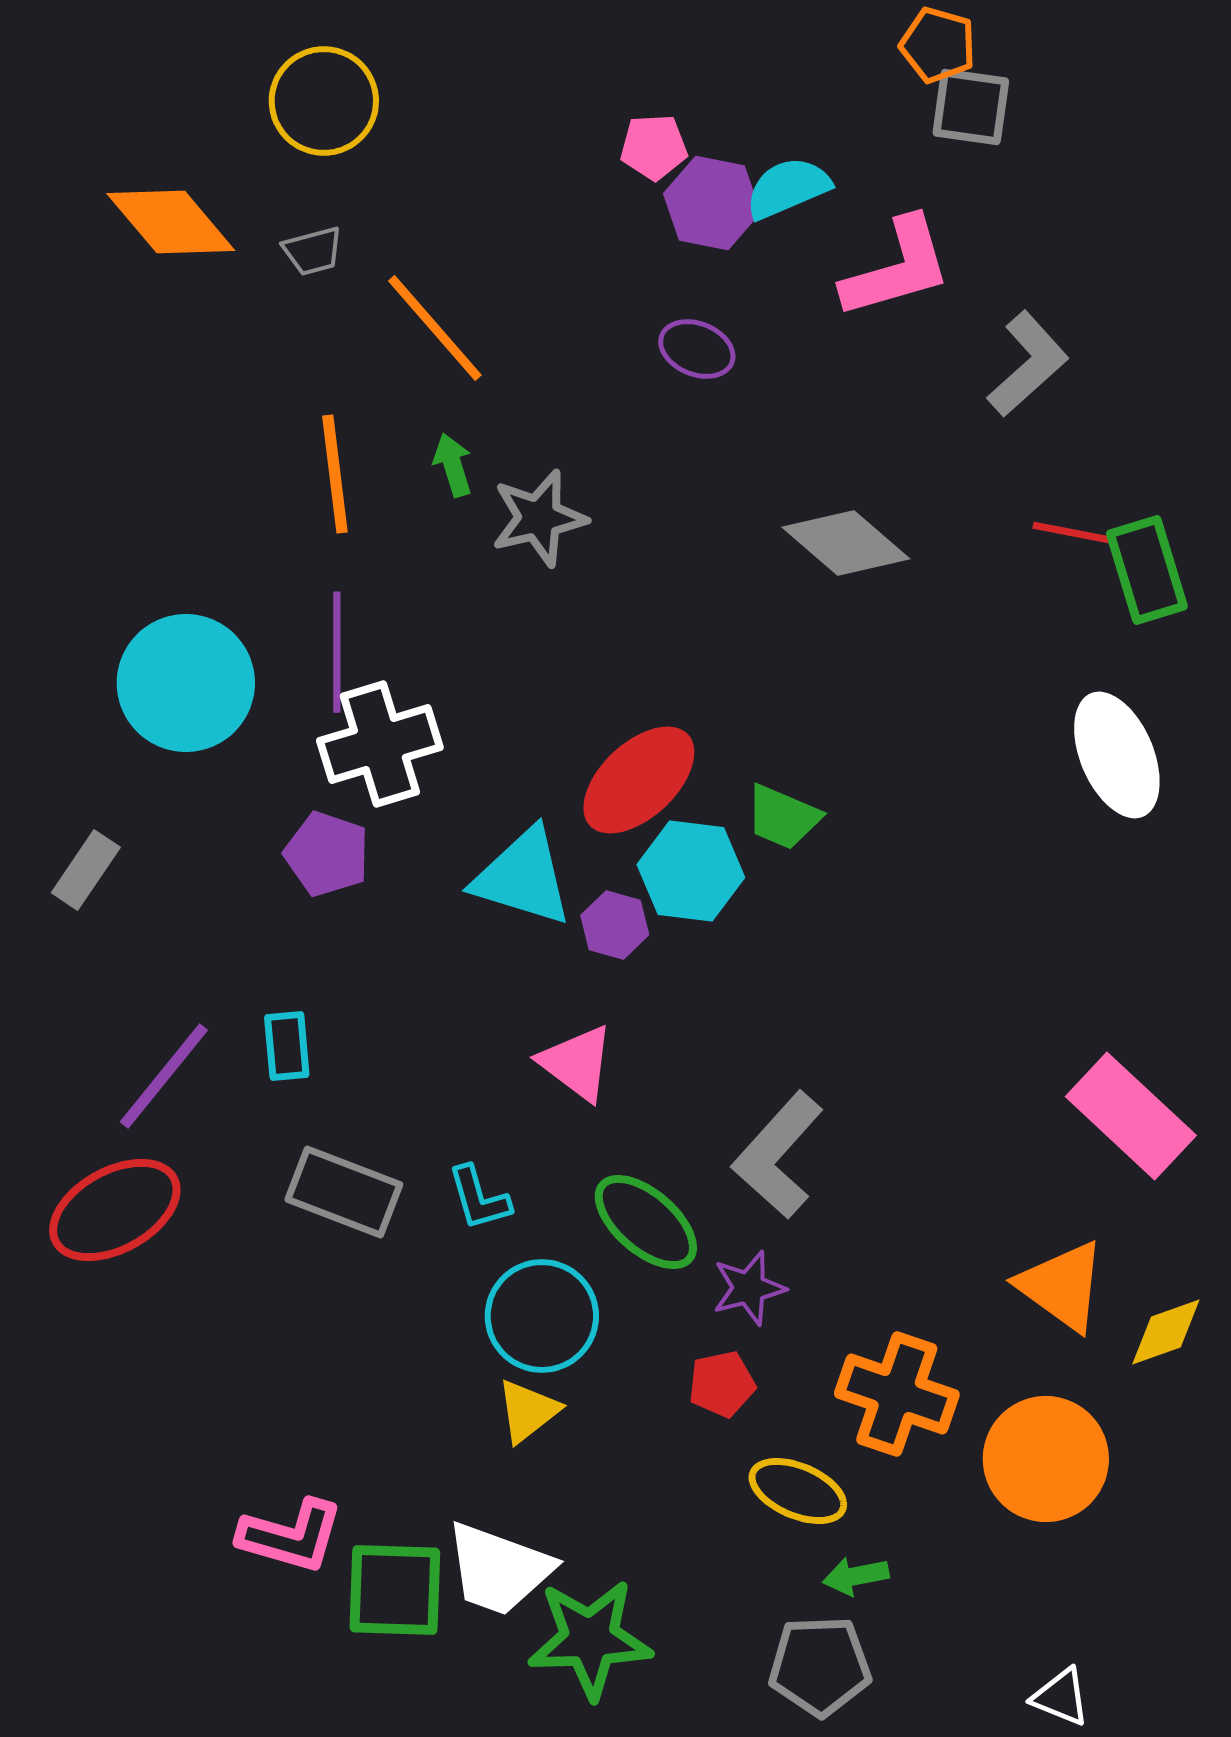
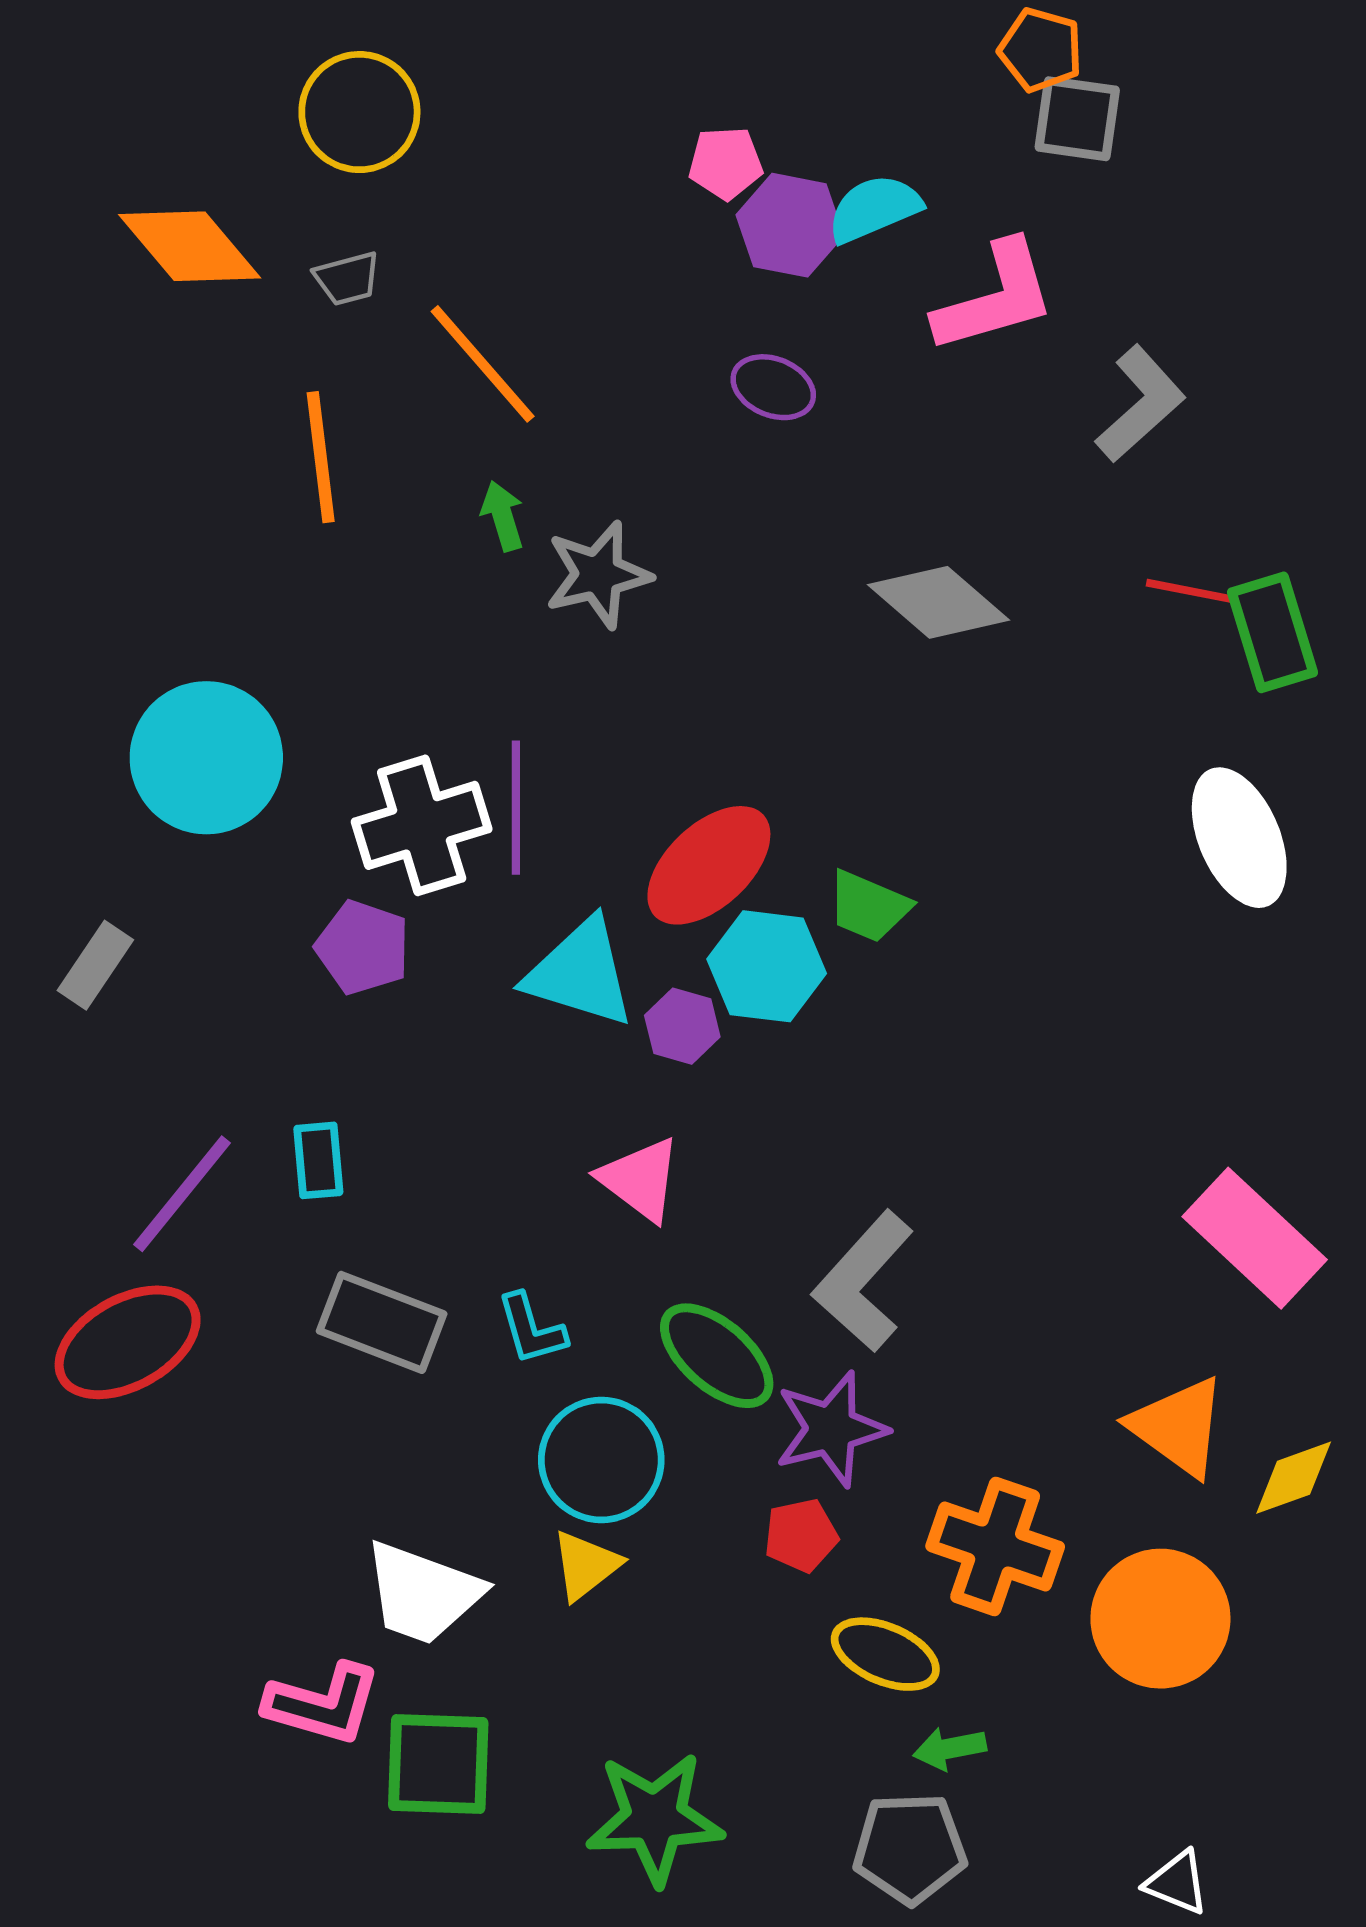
orange line: (335, 474) -> (321, 457), moved
purple line: (337, 652) -> (516, 808), moved
purple star: (749, 1288) -> (831, 1429), size x1.4
white trapezoid: (499, 1569) -> (423, 1593), moved

